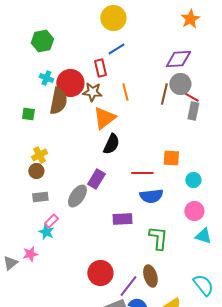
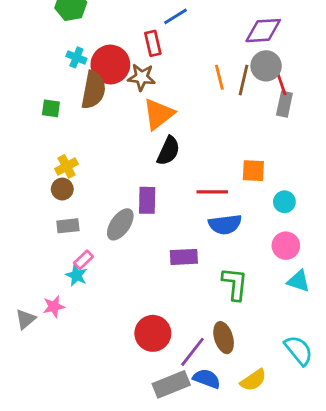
orange line: (125, 92) -> (219, 77), moved
red line: (191, 97) -> (282, 84), turned 42
purple rectangle: (96, 179) -> (147, 200), turned -30

